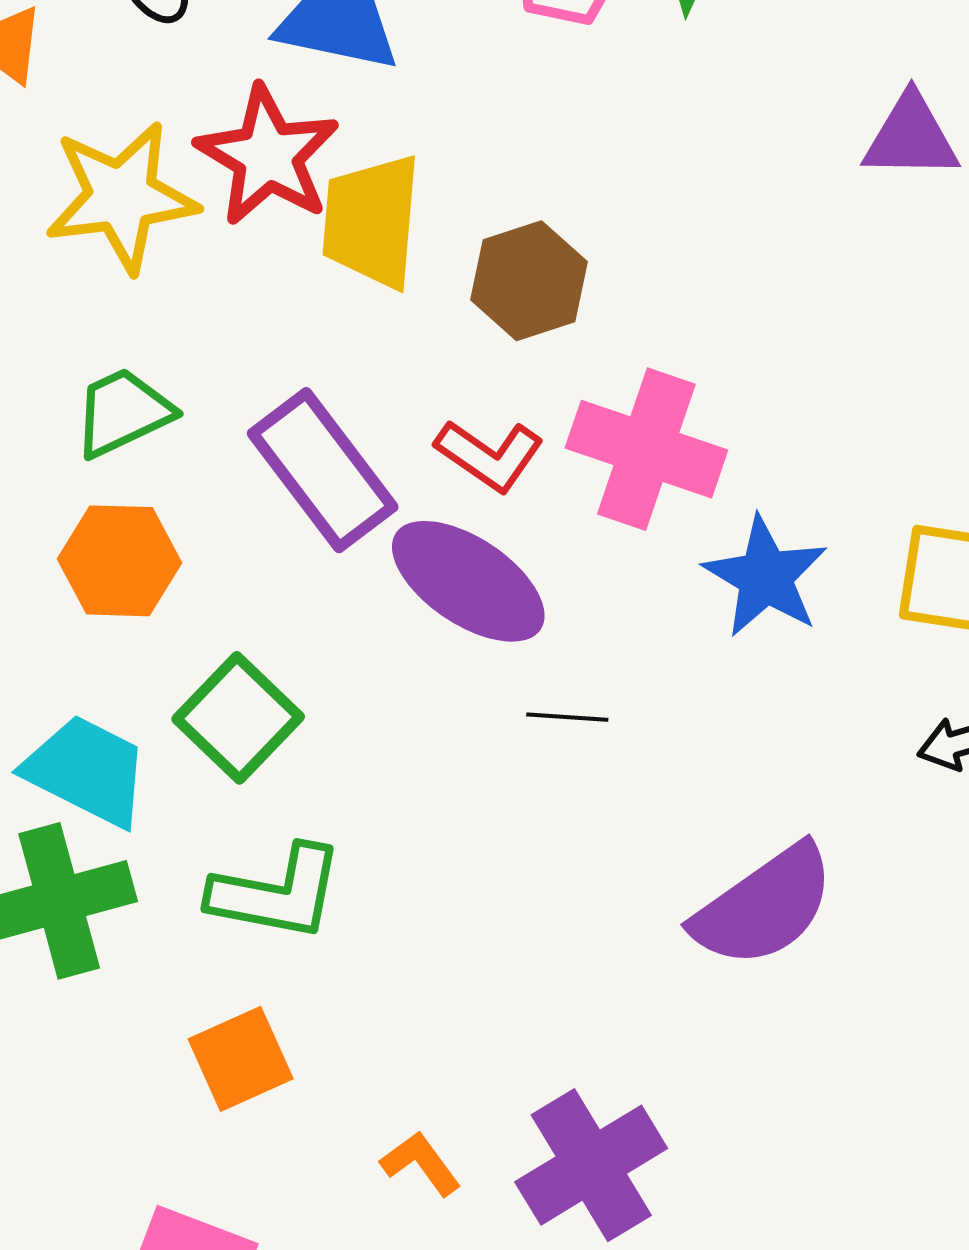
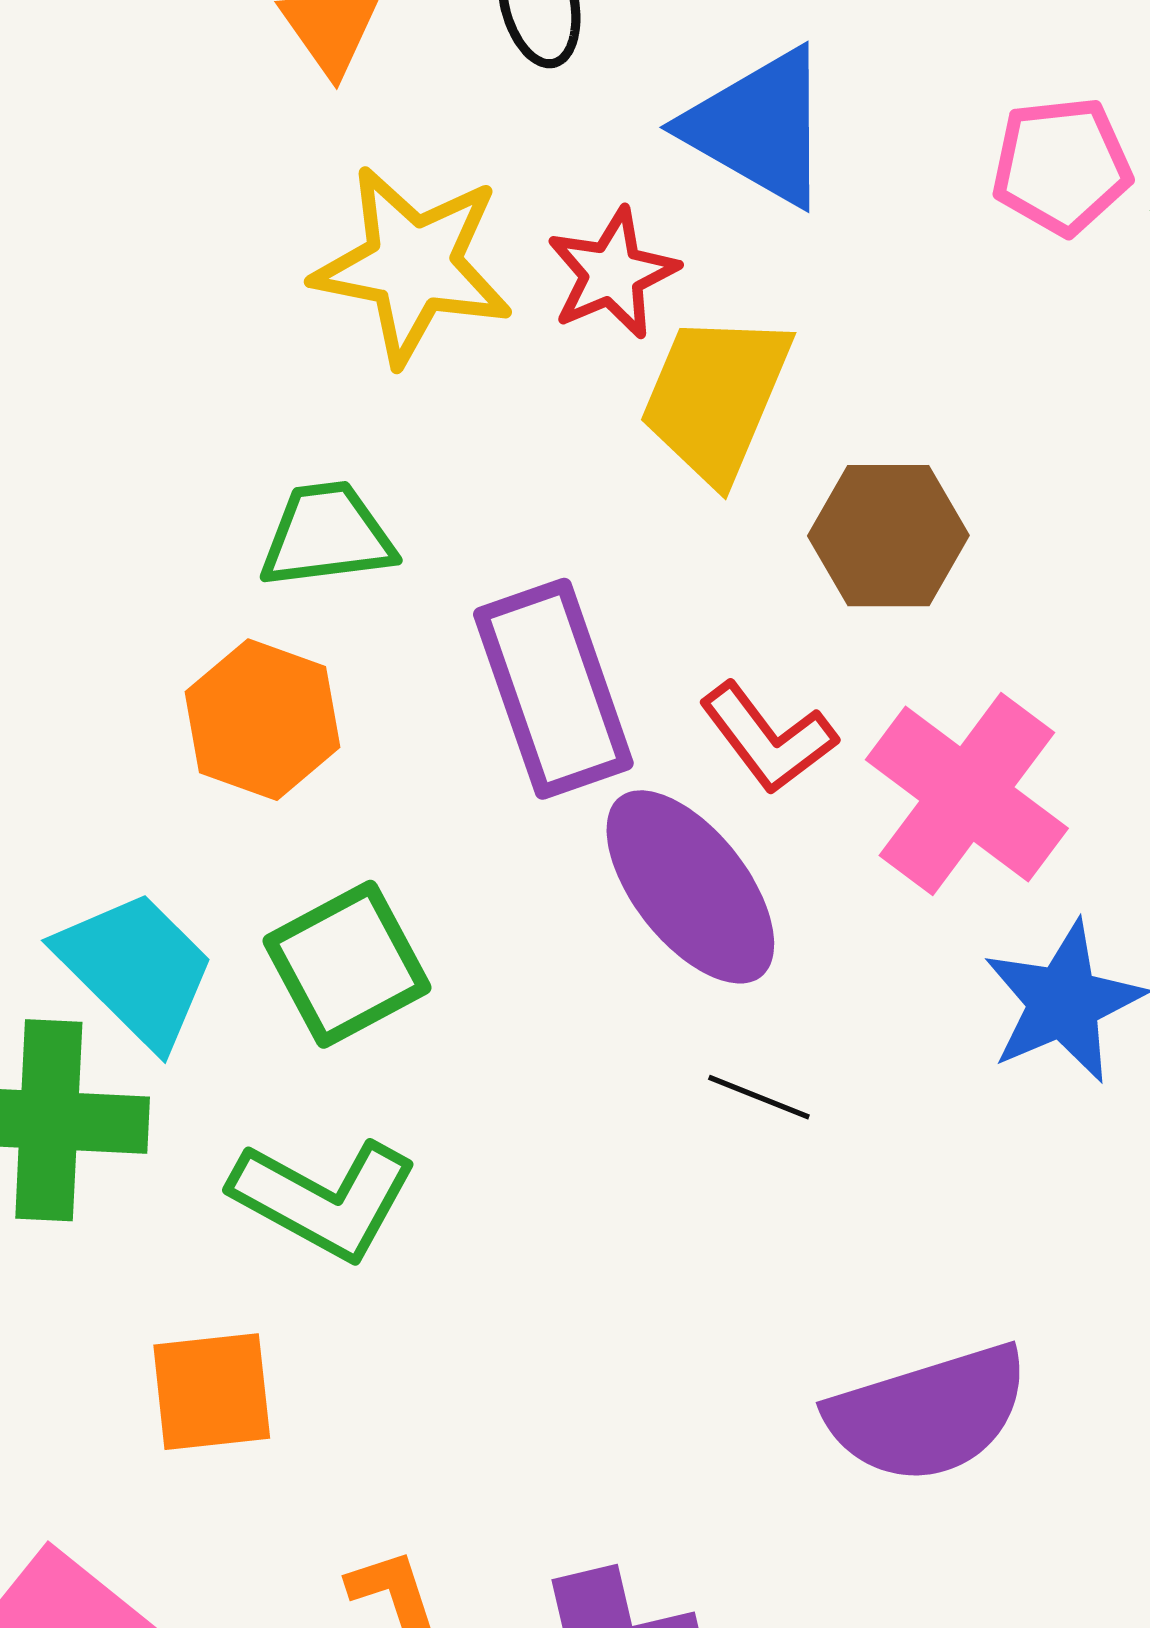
red star: (268, 156) -> (612, 273), size x0.7

